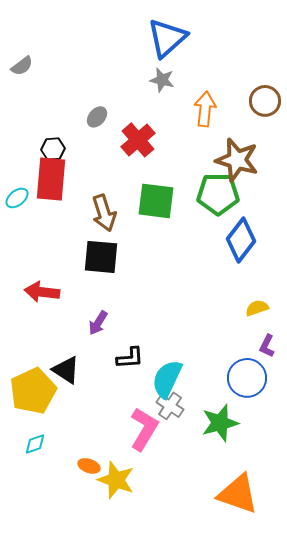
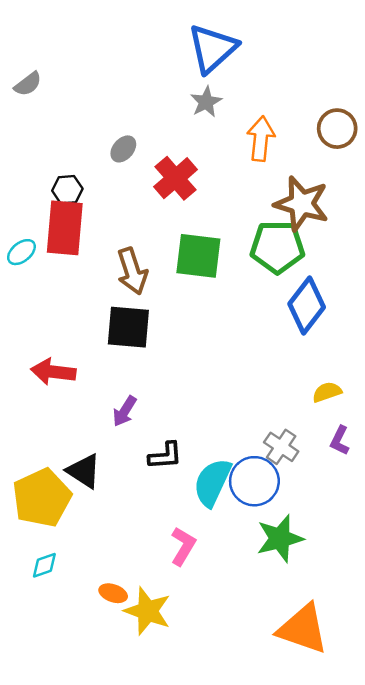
gray star: (162, 80) -> (206, 102), turned 30
blue circle: (247, 378) -> (254, 481), moved
gray cross: (170, 406) -> (281, 447), moved
pink L-shape: (144, 429) -> (183, 546), size x0.7

